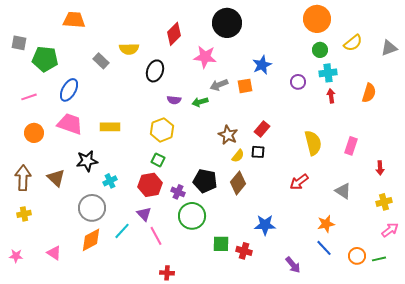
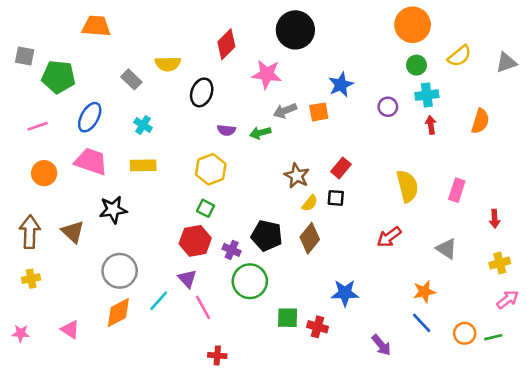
cyan cross: (110, 181) -> (143, 125), moved, turned -32

